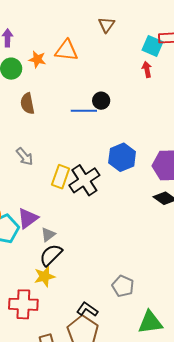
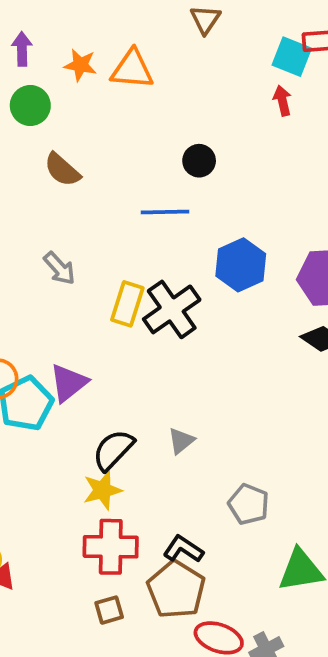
orange star: (37, 59) -> (80, 65), moved
brown semicircle: (27, 104) -> (62, 170), turned -35
blue line: (84, 111) -> (165, 212), moved
gray triangle: (48, 235) -> (181, 441), moved
red cross: (23, 304) -> (111, 547), moved

